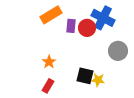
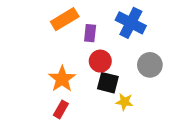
red circle: (87, 28) -> (100, 61), moved
orange star: (49, 62) -> (62, 79), size x1.5
black square: (85, 76) -> (108, 83), moved

